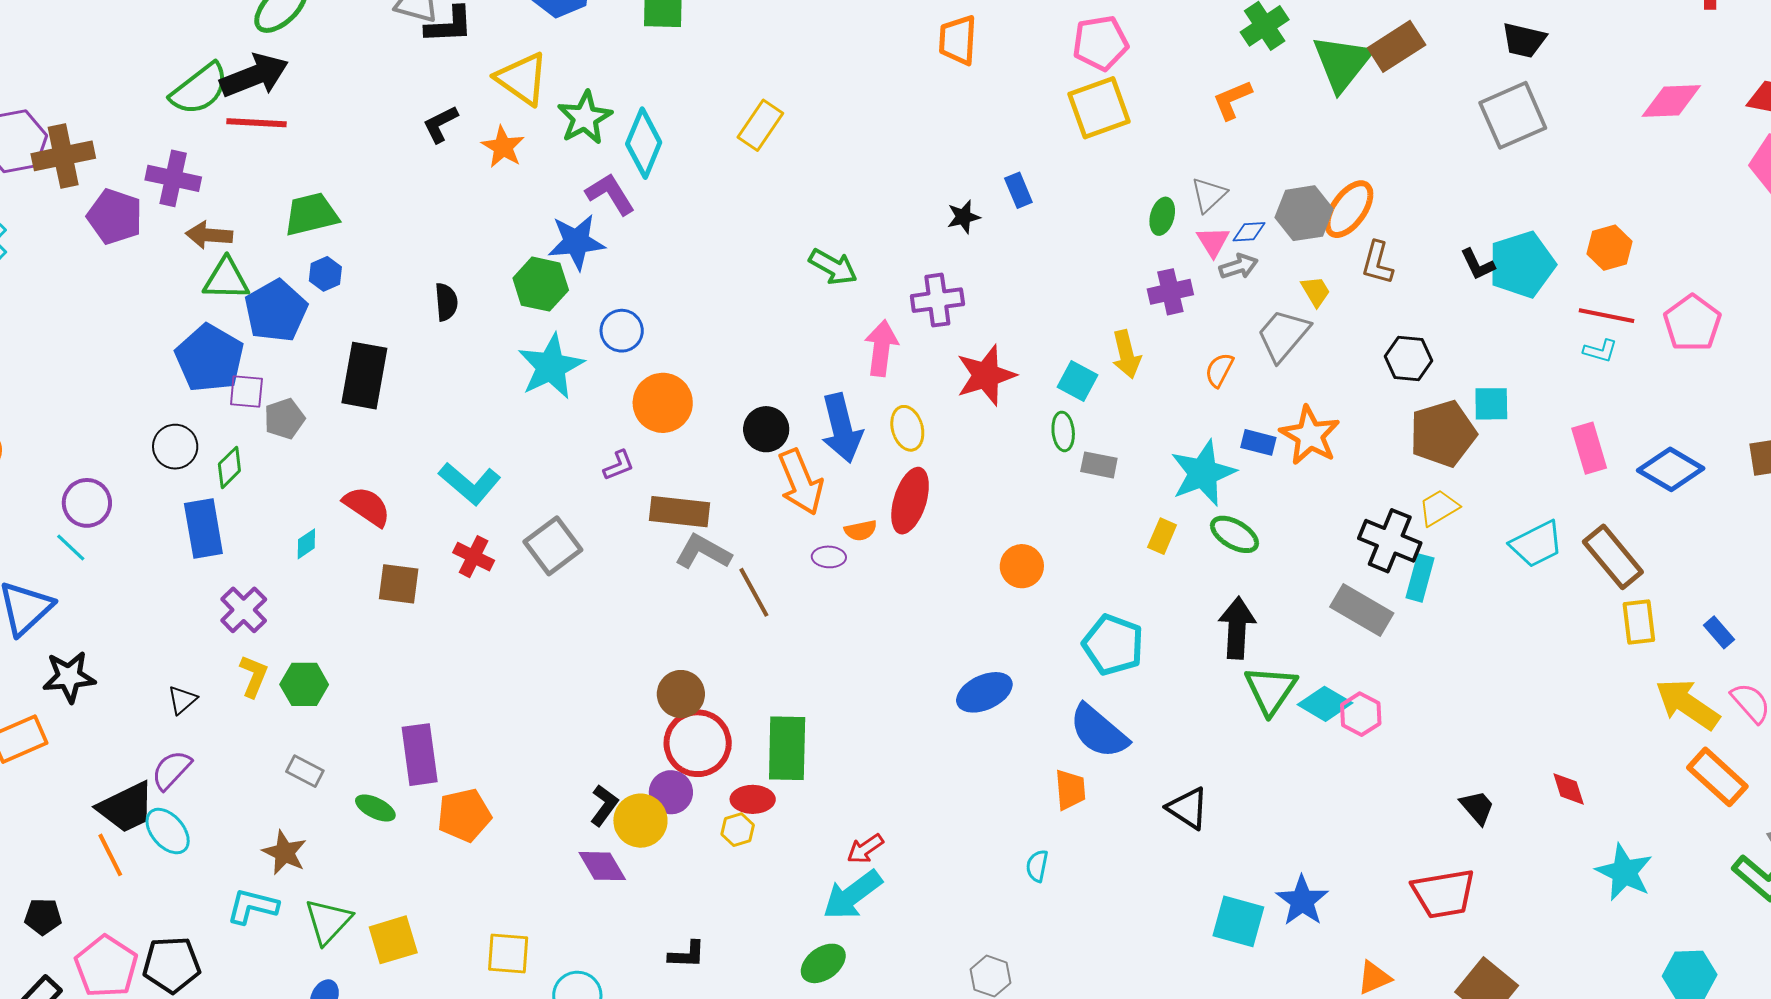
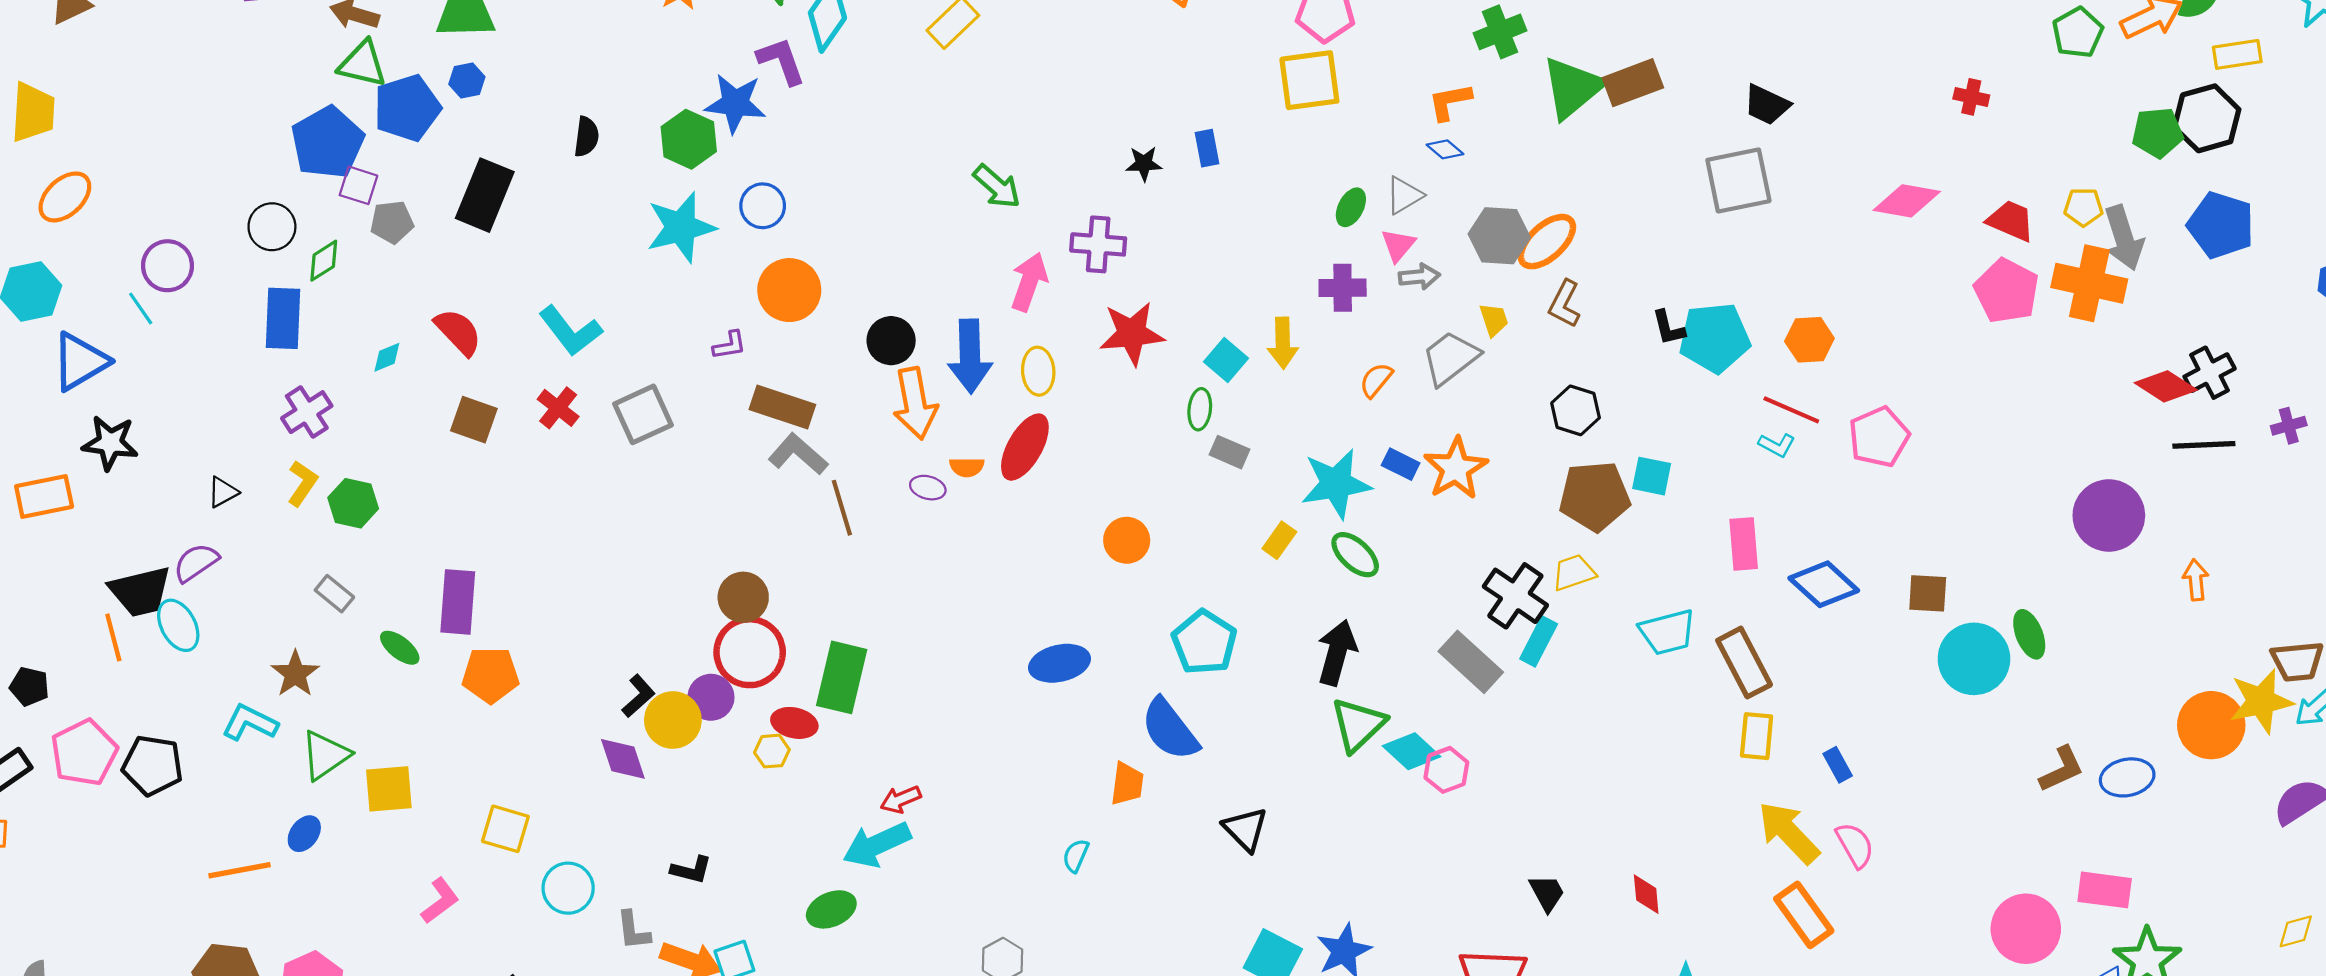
blue diamond: (1249, 232) -> (1445, 149), moved, turned 32

